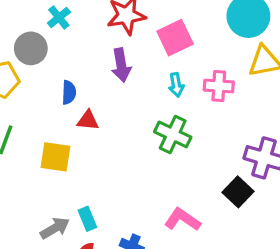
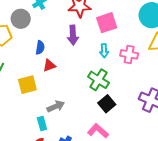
red triangle: (88, 120) -> (49, 65), turned -32
yellow square: (55, 157) -> (27, 85), turned -30
black square: (238, 192) -> (107, 104), moved
gray arrow: (55, 228) -> (56, 106), moved

